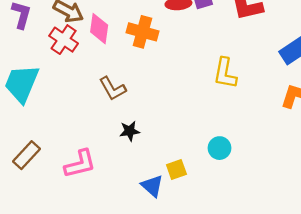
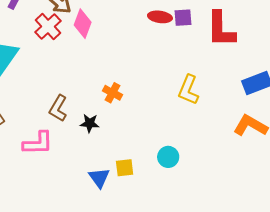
orange cross: (142, 32) -> (112, 93), moved, size x0.7
brown L-shape: (113, 89) -> (58, 108), moved, turned 48

